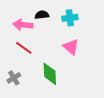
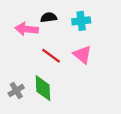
red line: (24, 48) -> (51, 56), moved
green diamond: (50, 74) -> (43, 88), moved

